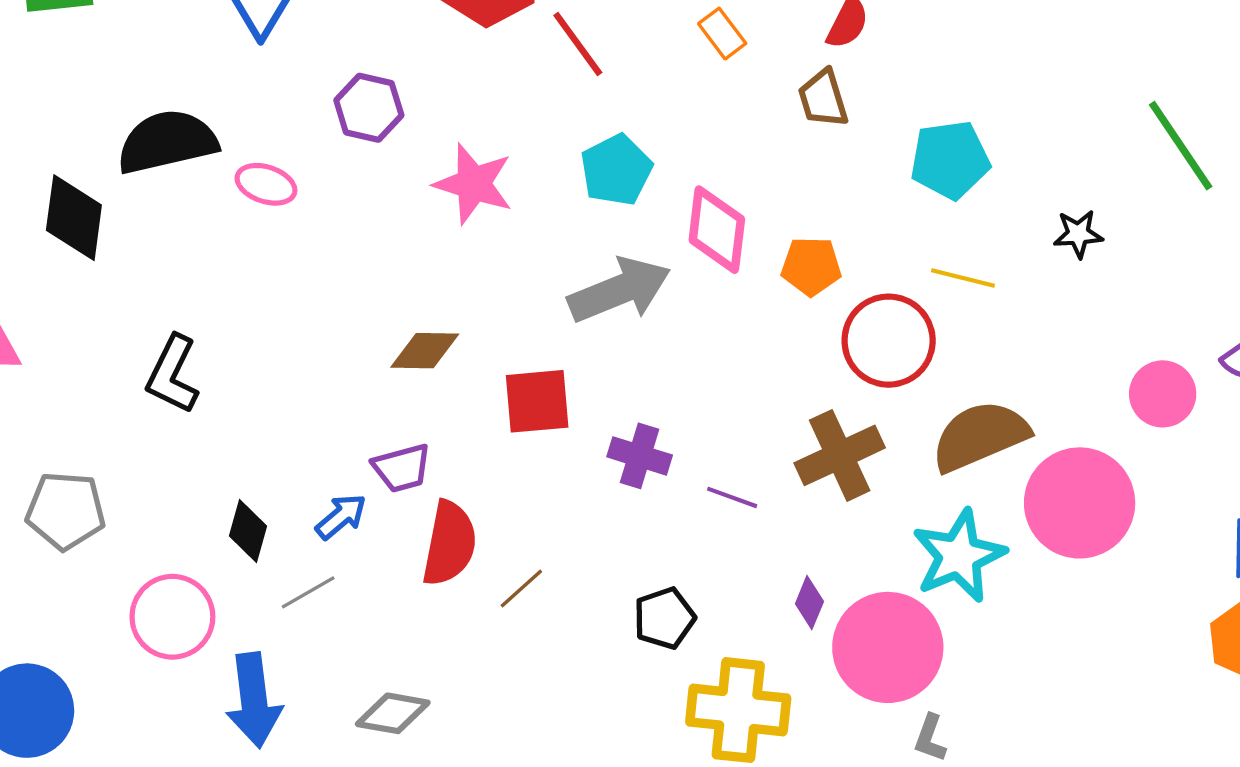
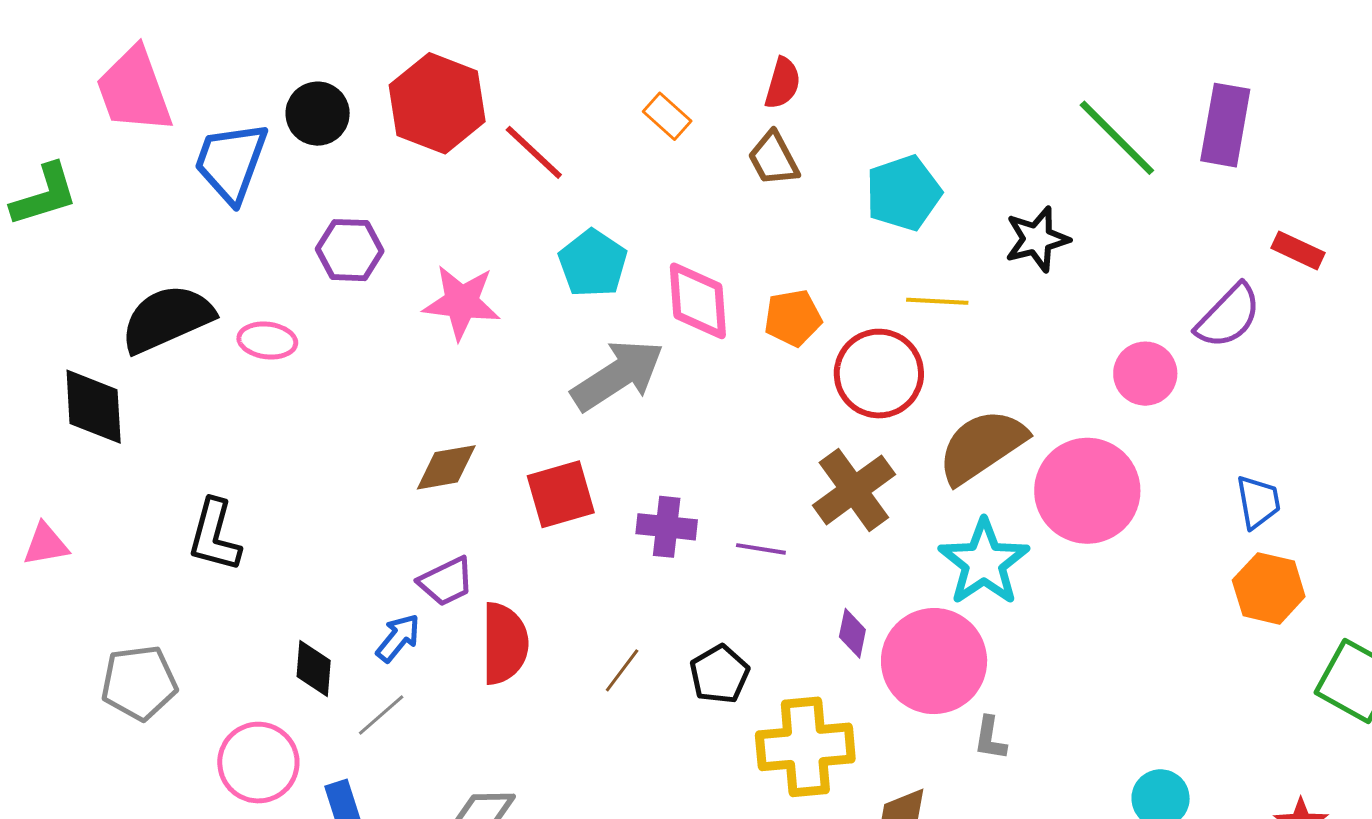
black star: (1078, 234) -> (1037, 239), size x1.4
brown line: (521, 589) -> (622, 670), moved

